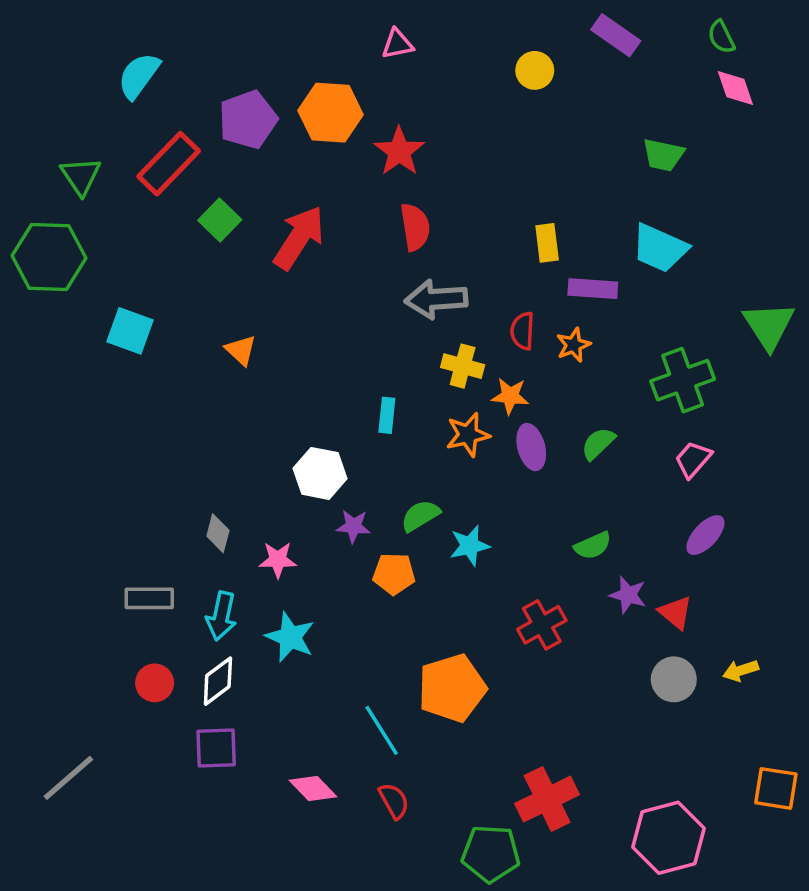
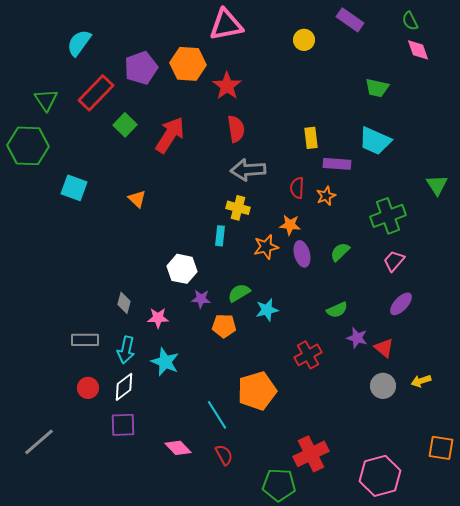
pink triangle: (397, 44) -> (226, 25), size x1.8
green triangle: (769, 326) -> (437, 185), size x0.7
yellow cross: (463, 366) -> (238, 208), moved

